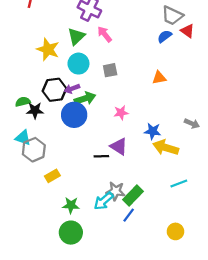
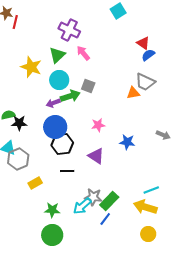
gray trapezoid: (172, 16) -> (145, 82), moved
red triangle: (187, 31) -> (143, 43), moved
blue semicircle: (165, 36) -> (148, 55), moved
gray square: (110, 70) -> (88, 86), turned 32
black hexagon: (55, 90) -> (62, 144), moved
green arrow: (85, 98) -> (70, 96), moved
yellow arrow: (166, 148) -> (145, 207), moved
black line: (101, 156) -> (67, 171), moved

